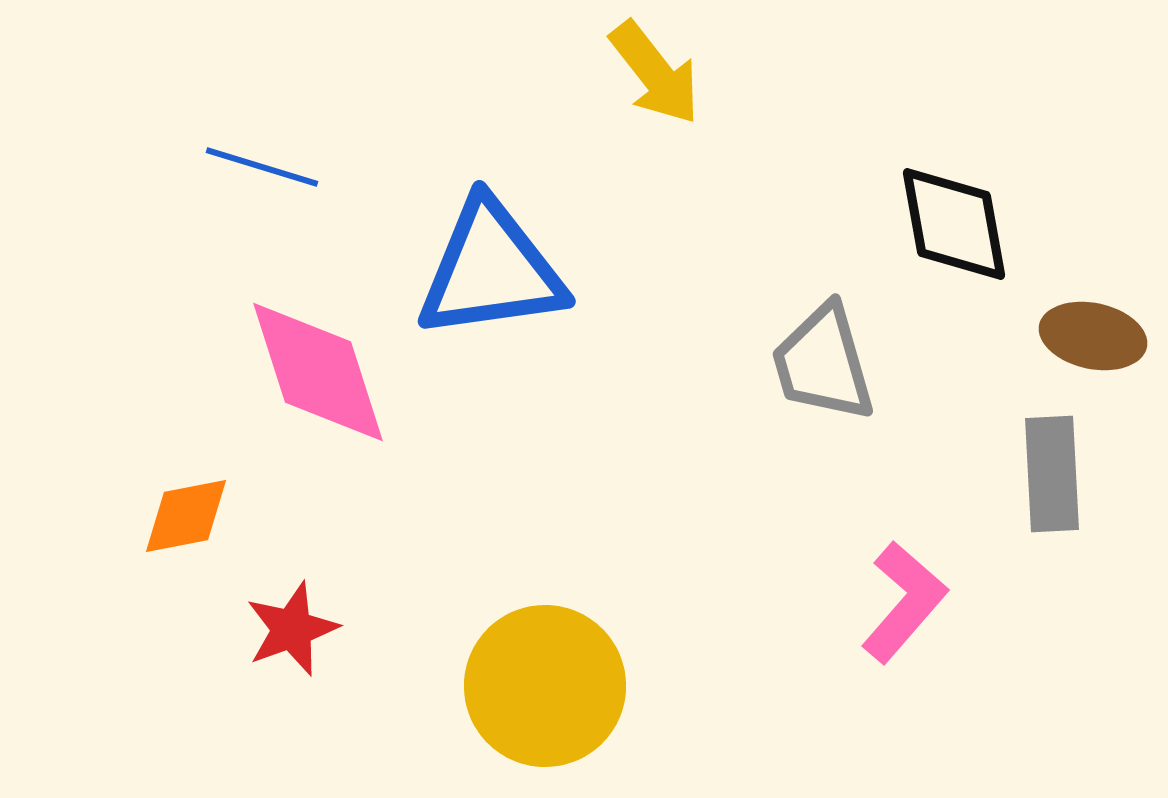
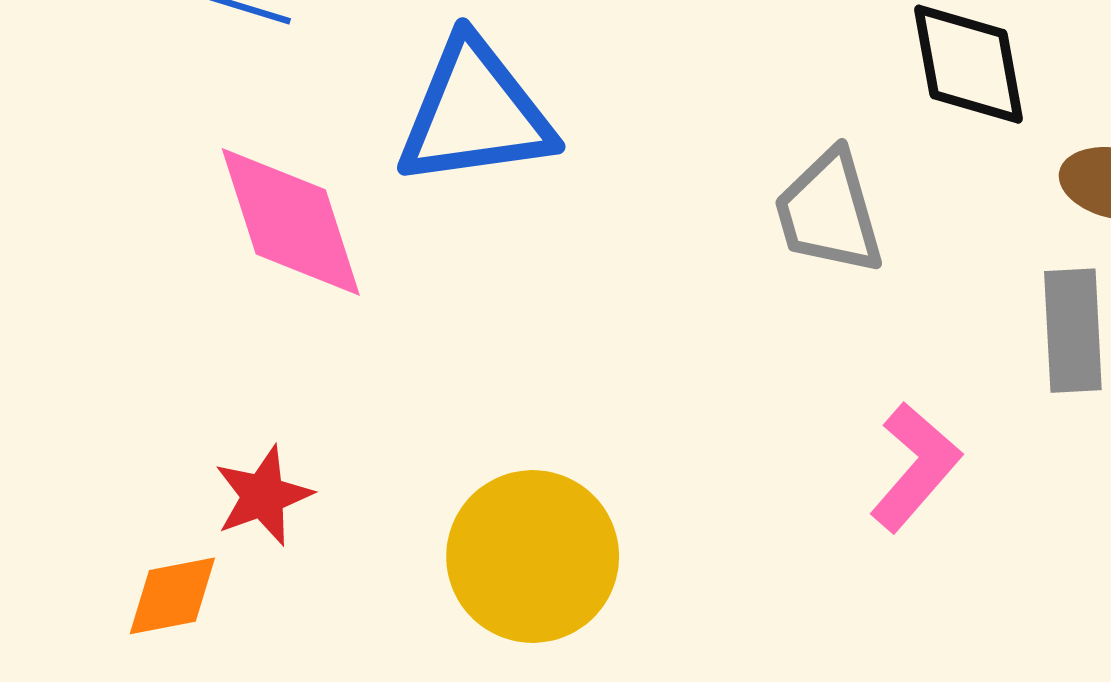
orange diamond: (186, 516) -> (172, 596), moved

